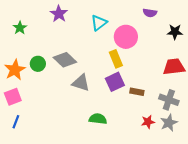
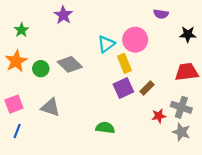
cyan triangle: (99, 23) -> (106, 44), moved
orange star: (15, 70) -> (16, 61), moved
gray triangle: (81, 83) -> (50, 107), moved
brown rectangle: (137, 92) -> (147, 88), moved, turned -56
red star: (148, 122) -> (159, 116), moved
gray star: (169, 123) -> (181, 132), turned -30

